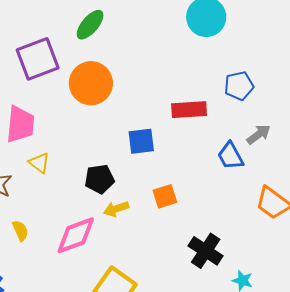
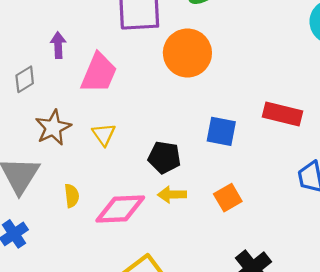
yellow triangle: (39, 163) -> (104, 134), moved
orange square: (165, 196) -> (228, 198), turned -30
yellow semicircle: (20, 231) -> (72, 196), moved

